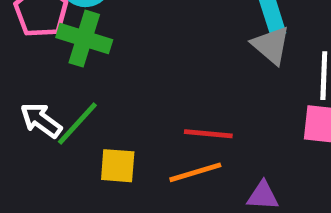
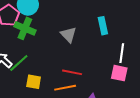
gray triangle: (271, 45) -> (69, 35), moved

